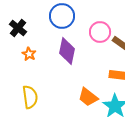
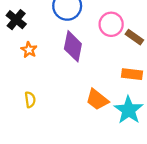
yellow semicircle: (30, 97) -> (30, 100), size x0.6

